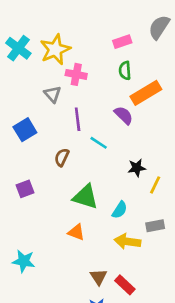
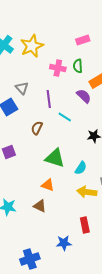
green semicircle: (125, 71) -> (78, 66), moved
pink cross: (76, 74) -> (58, 68), moved
gray triangle: (53, 94) -> (22, 88), moved
brown triangle: (99, 277) -> (40, 206), moved, turned -32
red rectangle: (125, 285) -> (85, 225), turned 35

